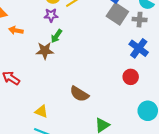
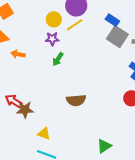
brown star: (45, 51) -> (25, 110), moved
brown semicircle: (79, 94) -> (76, 100), moved, turned -36

